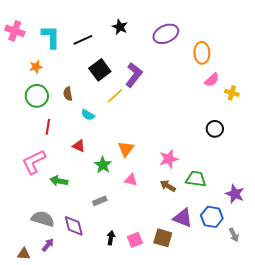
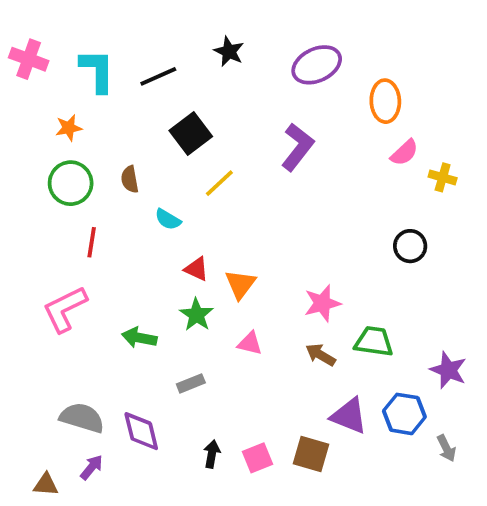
purple L-shape: (134, 75) -> (298, 147), moved
red triangle: (79, 146) -> (196, 269), moved
green arrow: (59, 181) -> (139, 338), moved

